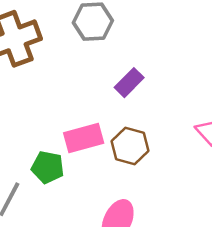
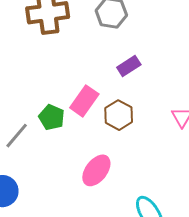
pink rectangle: (84, 138) -> (84, 101), turned -52

